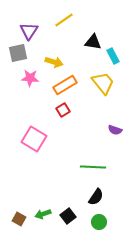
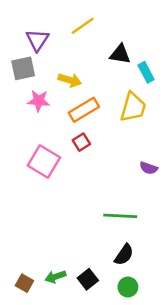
yellow trapezoid: (103, 83) -> (133, 107), turned 55
pink square: (34, 139) -> (44, 162), moved

